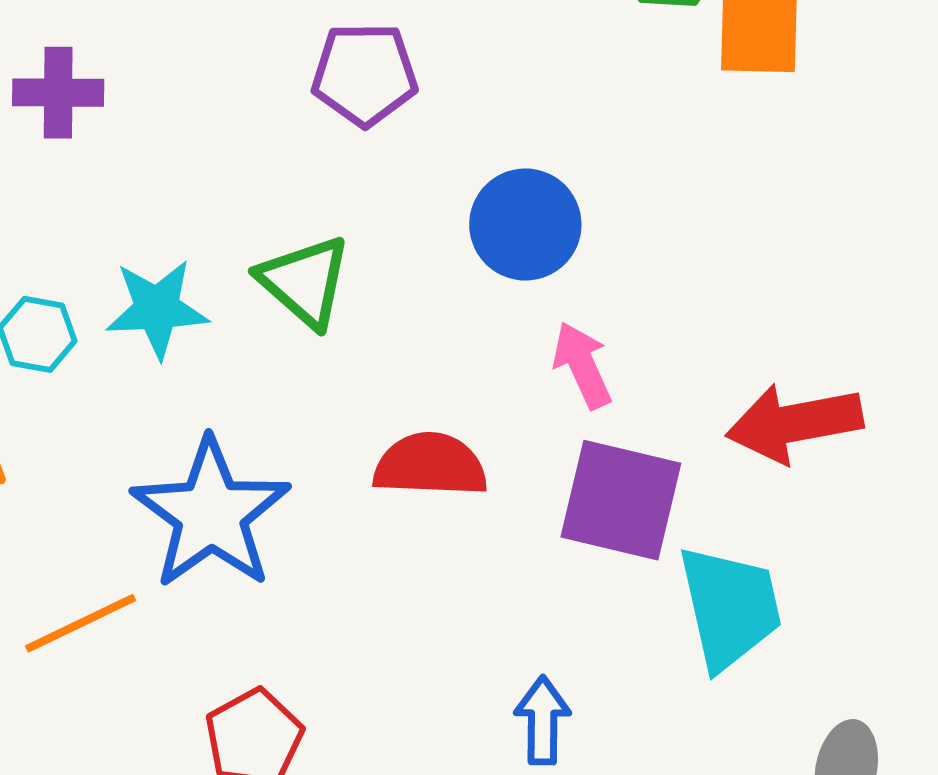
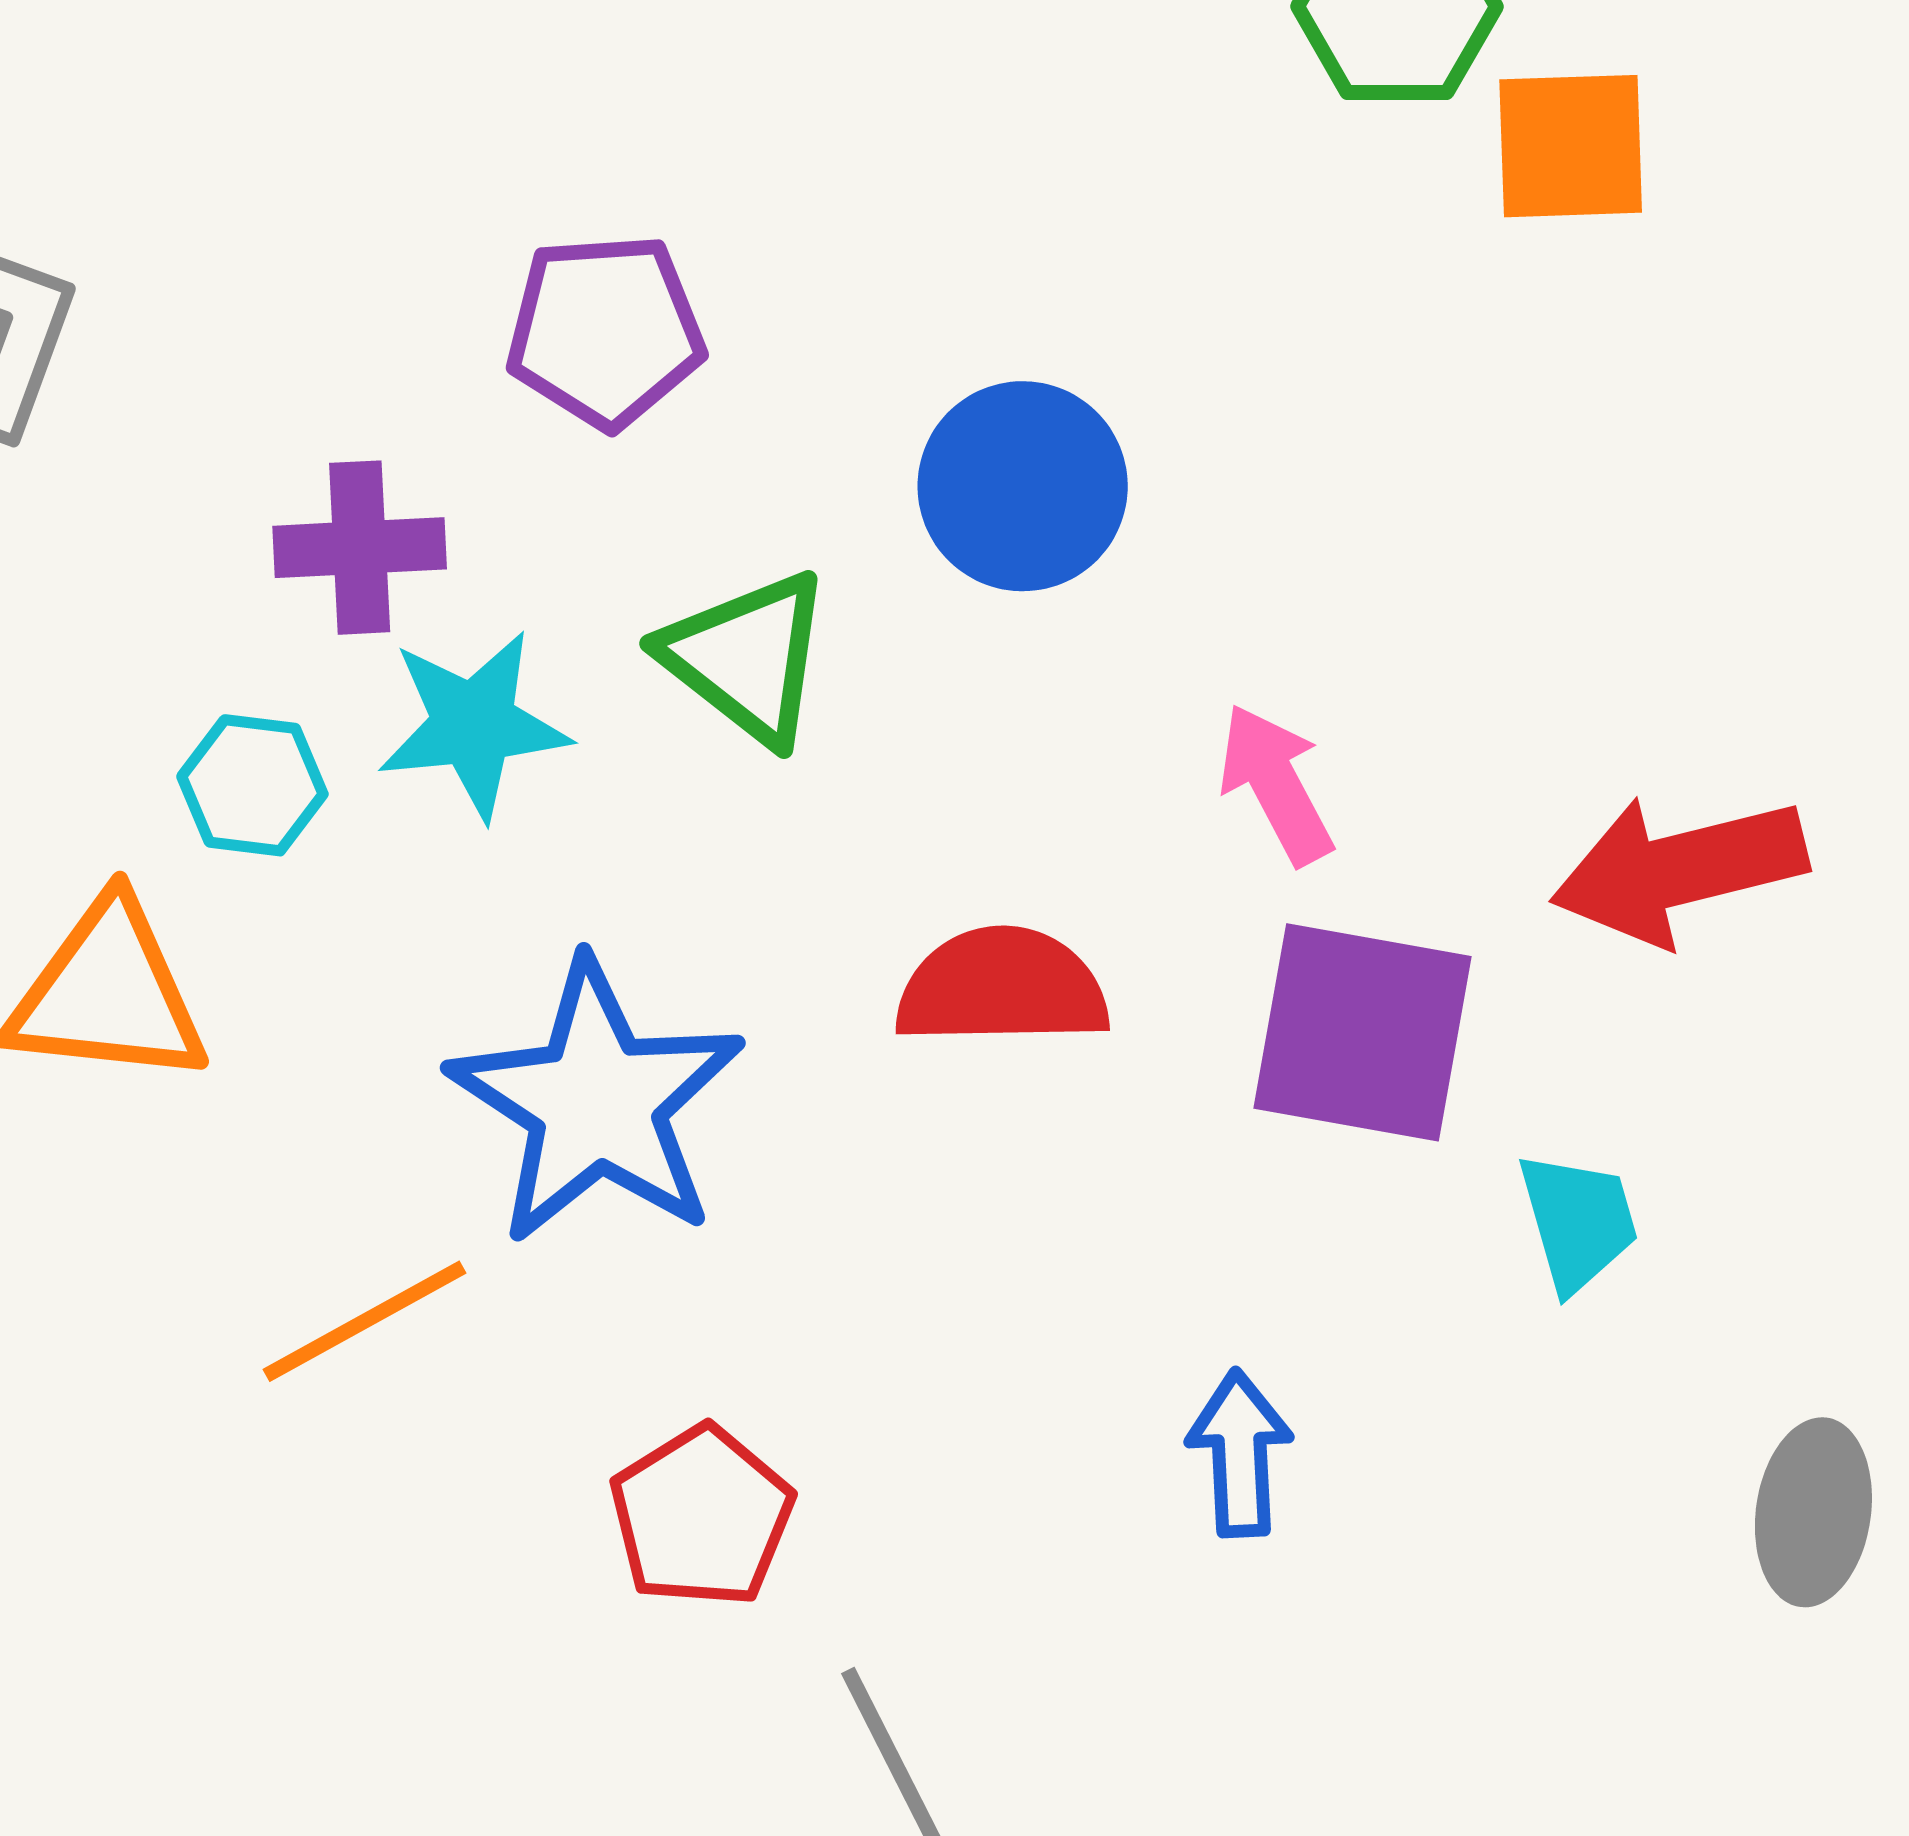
purple pentagon: (365, 74) -> (605, 331), moved
purple cross: (58, 93) -> (360, 548), moved
blue circle: (525, 224) -> (1023, 486), moved
cyan trapezoid: (730, 607) -> (1578, 1222), size x0.6

